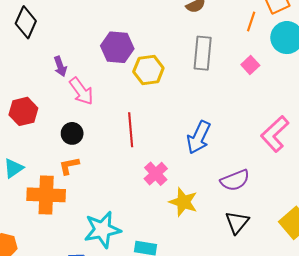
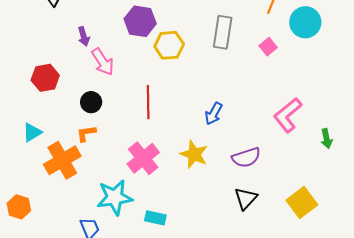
blue arrow: (199, 137) -> (214, 114), size x0.7
pink cross: (156, 174) -> (143, 158), moved, size x1.4
orange cross: (46, 195) -> (62, 160), turned -36
yellow star: (183, 202) -> (194, 154), moved

